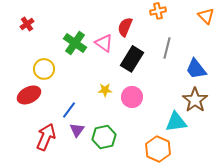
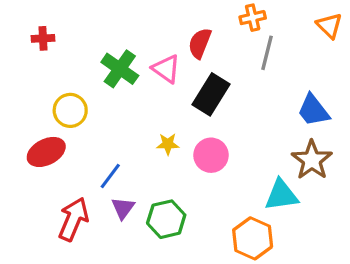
red cross: (27, 24) -> (43, 38), turned 32
gray line: (167, 48) -> (267, 53), moved

